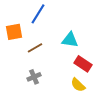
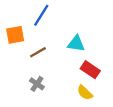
gray cross: (34, 77) -> (37, 84), turned -32

